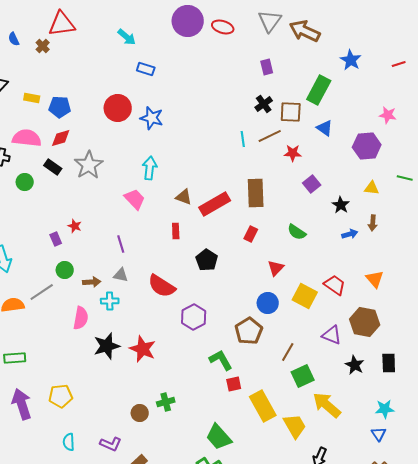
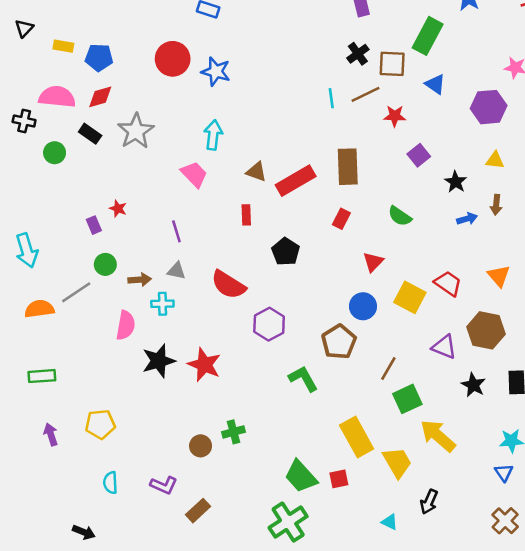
red square: (234, 384) -> (339, 479), moved
purple arrow: (22, 404) -> (51, 434), size x0.6

